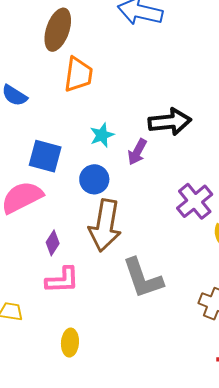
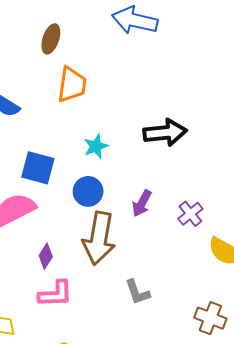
brown ellipse: (58, 30) -> (51, 39), size x0.7
purple arrow: (137, 152) -> (142, 203), moved
purple cross: (195, 201) -> (190, 214), size x0.7
gray L-shape: (143, 278) -> (137, 292), size x0.6

